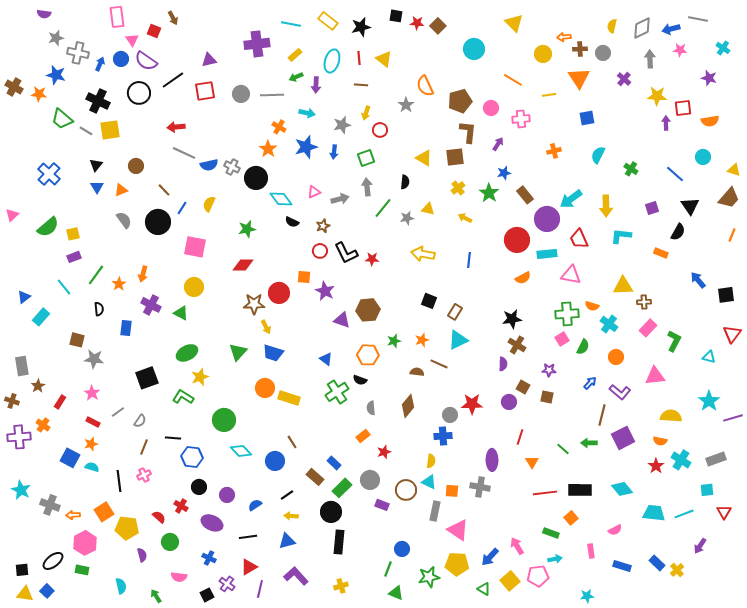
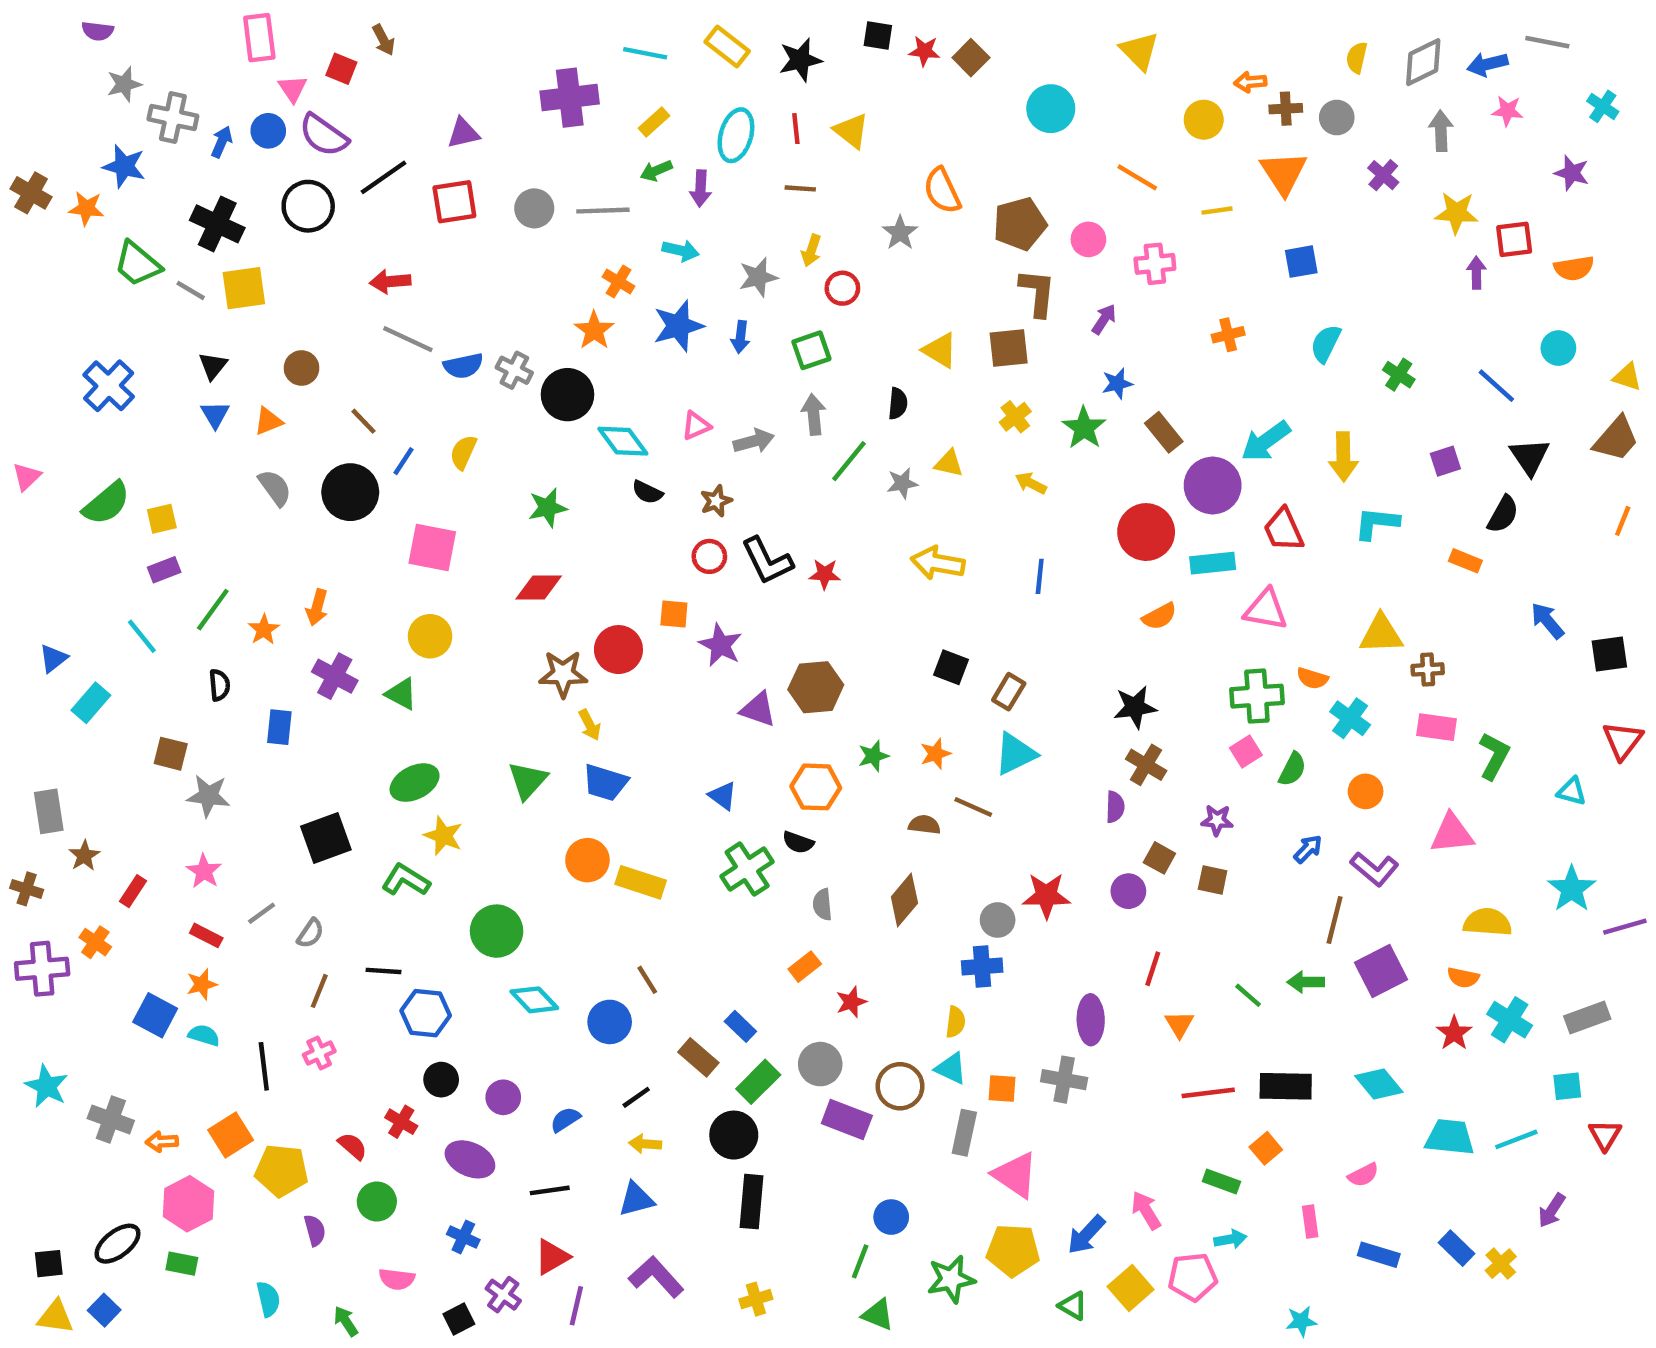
pink rectangle: (648, 328) -> (1436, 727), turned 54
yellow star: (200, 377) -> (443, 836), turned -30
purple rectangle: (382, 505) -> (847, 1119), size x1.5

